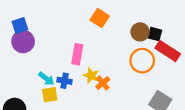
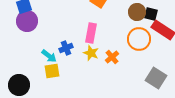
pink rectangle: (77, 54) -> (91, 33), moved
blue cross: (65, 81) -> (66, 48), moved, turned -32
orange cross: (103, 83) -> (112, 57), moved

